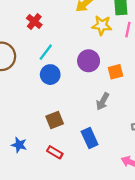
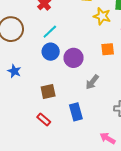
purple circle: (89, 61) -> (74, 58), moved
orange square: (116, 72) -> (108, 49), moved
blue star: (19, 145) -> (14, 71), moved

